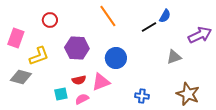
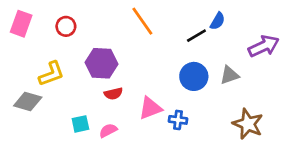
pink rectangle: (16, 38) -> (21, 24), moved
blue circle: (116, 58) -> (194, 76), moved
red semicircle: (79, 80) -> (113, 94), moved
pink triangle: (101, 82) -> (150, 108), moved
blue cross: (142, 96) -> (178, 120), moved

